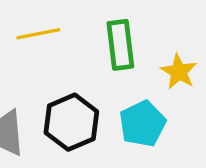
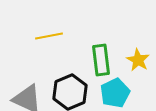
green rectangle: (120, 45) -> (101, 60), moved

